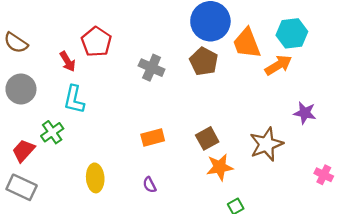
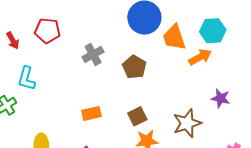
red pentagon: (96, 42) -> (47, 31), turned -30
red arrow: (68, 61) -> (13, 41), moved
brown pentagon: (204, 61) -> (134, 67), moved
gray cross: (152, 68) -> (93, 54), turned 35

